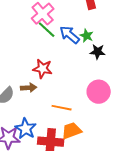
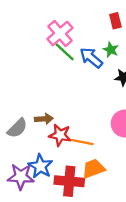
green star: (87, 36) -> (111, 50), moved
red star: (43, 69) -> (60, 135), moved

